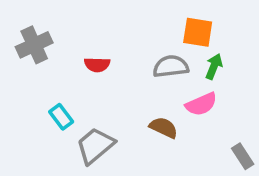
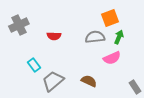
orange square: (198, 32) -> (110, 18), turned -30
brown semicircle: (164, 128) -> (89, 81), moved

